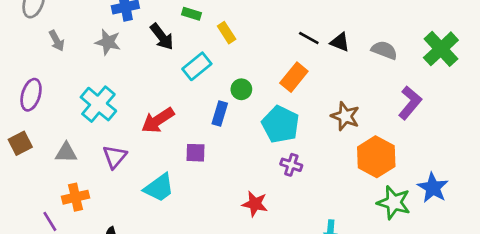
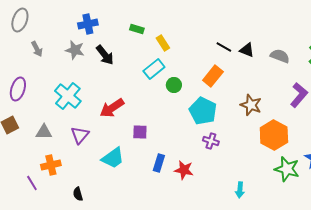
black arrow: (162, 37) -> (105, 55), moved
cyan rectangle: (197, 66) -> (154, 69), moved
blue rectangle: (220, 114) -> (159, 163), moved

